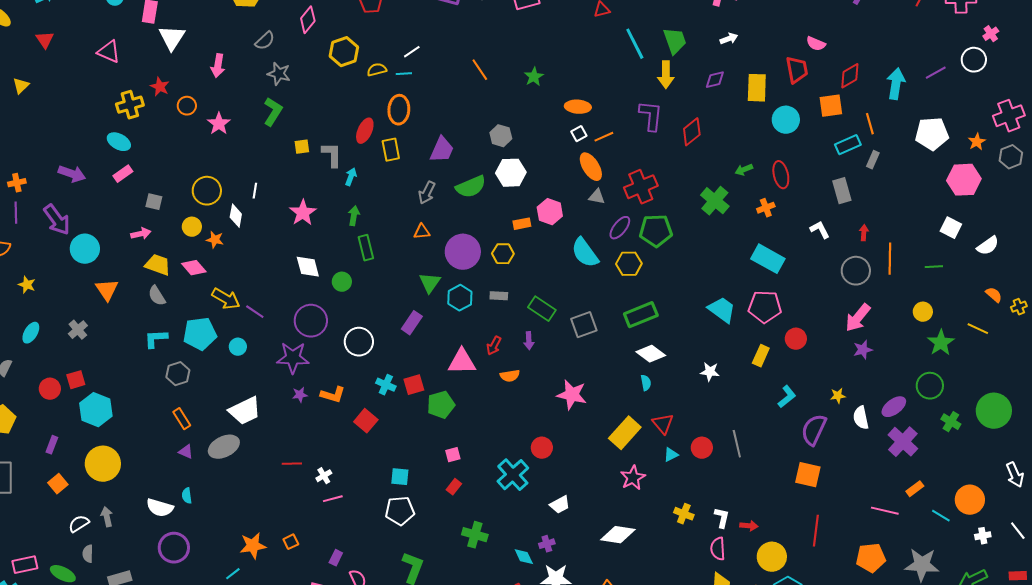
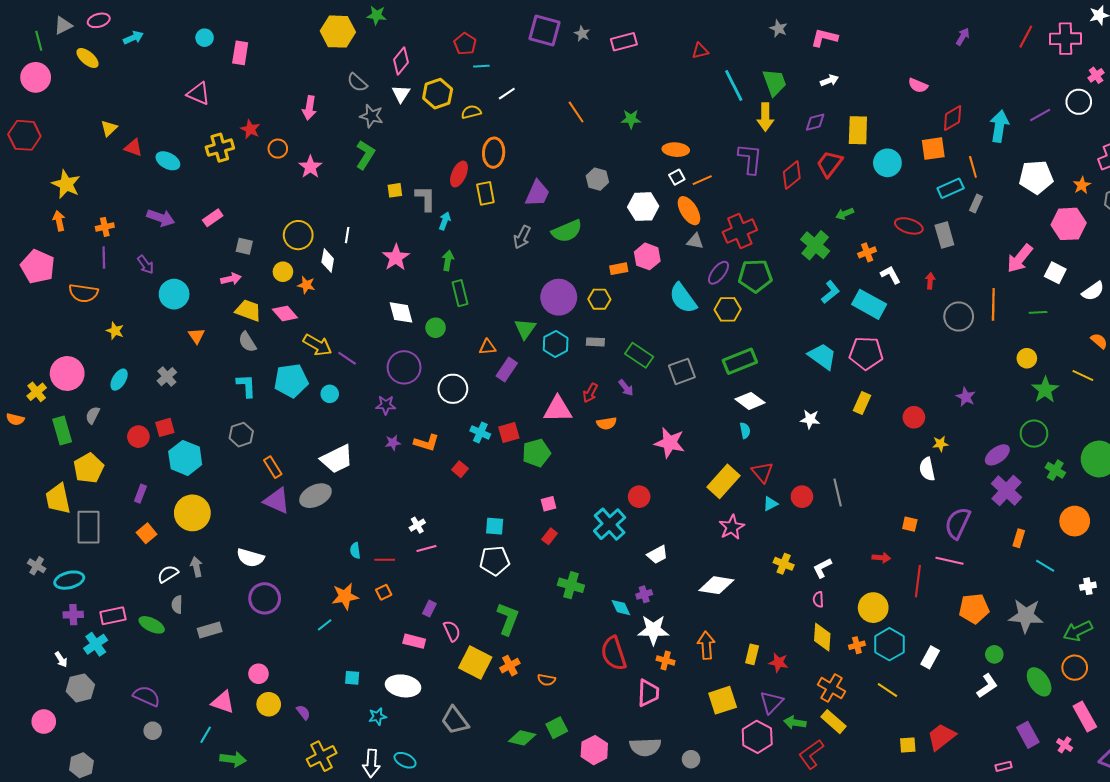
white triangle: (172, 38) -> (401, 94), moved, size x0.7
red triangle: (45, 40) -> (133, 148), moved, turned -36
gray semicircle: (265, 41) -> (357, 82), turned 85
red trapezoid: (797, 70) -> (829, 164), moved, turned -132
cyan line: (404, 74) -> (481, 66), moved
green star: (534, 77) -> (631, 119), turned 30
cyan ellipse: (119, 142) -> (168, 161), moved
white hexagon: (511, 173) -> (643, 207), moved
red ellipse: (781, 175) -> (909, 226), moved, turned -60
purple arrow: (57, 220) -> (146, 265), size x0.6
white L-shape: (820, 230) -> (890, 275), moved
orange triangle: (422, 232) -> (487, 347), moved
red arrow: (864, 233) -> (930, 281), moved
orange triangle: (107, 290) -> (196, 336), size x0.7
pink arrow: (858, 318) -> (1020, 258), moved
cyan L-shape: (156, 339) -> (246, 386), turned 90
red circle: (796, 339) -> (914, 417), moved
purple arrow: (529, 341) -> (626, 388), turned -36
purple star: (863, 350) -> (966, 397), turned -30
purple star: (293, 358) -> (386, 405), size x0.6
gray hexagon: (178, 374) -> (241, 435), moved
cyan L-shape: (787, 397) -> (830, 292), moved
white semicircle: (861, 418) -> (927, 469), moved
red square: (366, 421) -> (460, 469), size x0.7
purple semicircle: (814, 430) -> (958, 523), moved
purple triangle: (186, 452) -> (277, 501), size x1.8
red line: (292, 464) -> (385, 560), moved
orange square: (808, 475) -> (910, 524), size x0.6
orange rectangle: (915, 489) -> (1019, 538), turned -36
cyan semicircle: (187, 496) -> (355, 551), moved
orange circle: (970, 500) -> (1075, 521), moved
pink line: (885, 511) -> (950, 561), moved
white L-shape: (722, 518) -> (822, 568), turned -130
red arrow: (749, 526) -> (881, 558), moved
pink semicircle: (718, 549) -> (818, 599), size x0.7

